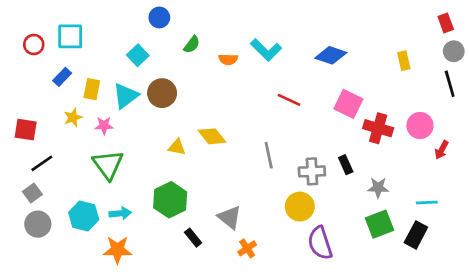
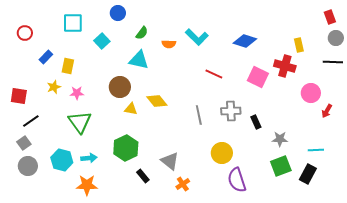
cyan square: (70, 36) -> (73, 23), moved
black line: (450, 84) -> (333, 62), turned -72
brown circle: (162, 93) -> (120, 87), moved
cyan triangle: (126, 96) -> (139, 60), moved, turned 50
red cross: (378, 128) -> (285, 66), moved
gray cross: (312, 171) -> (231, 111), moved

